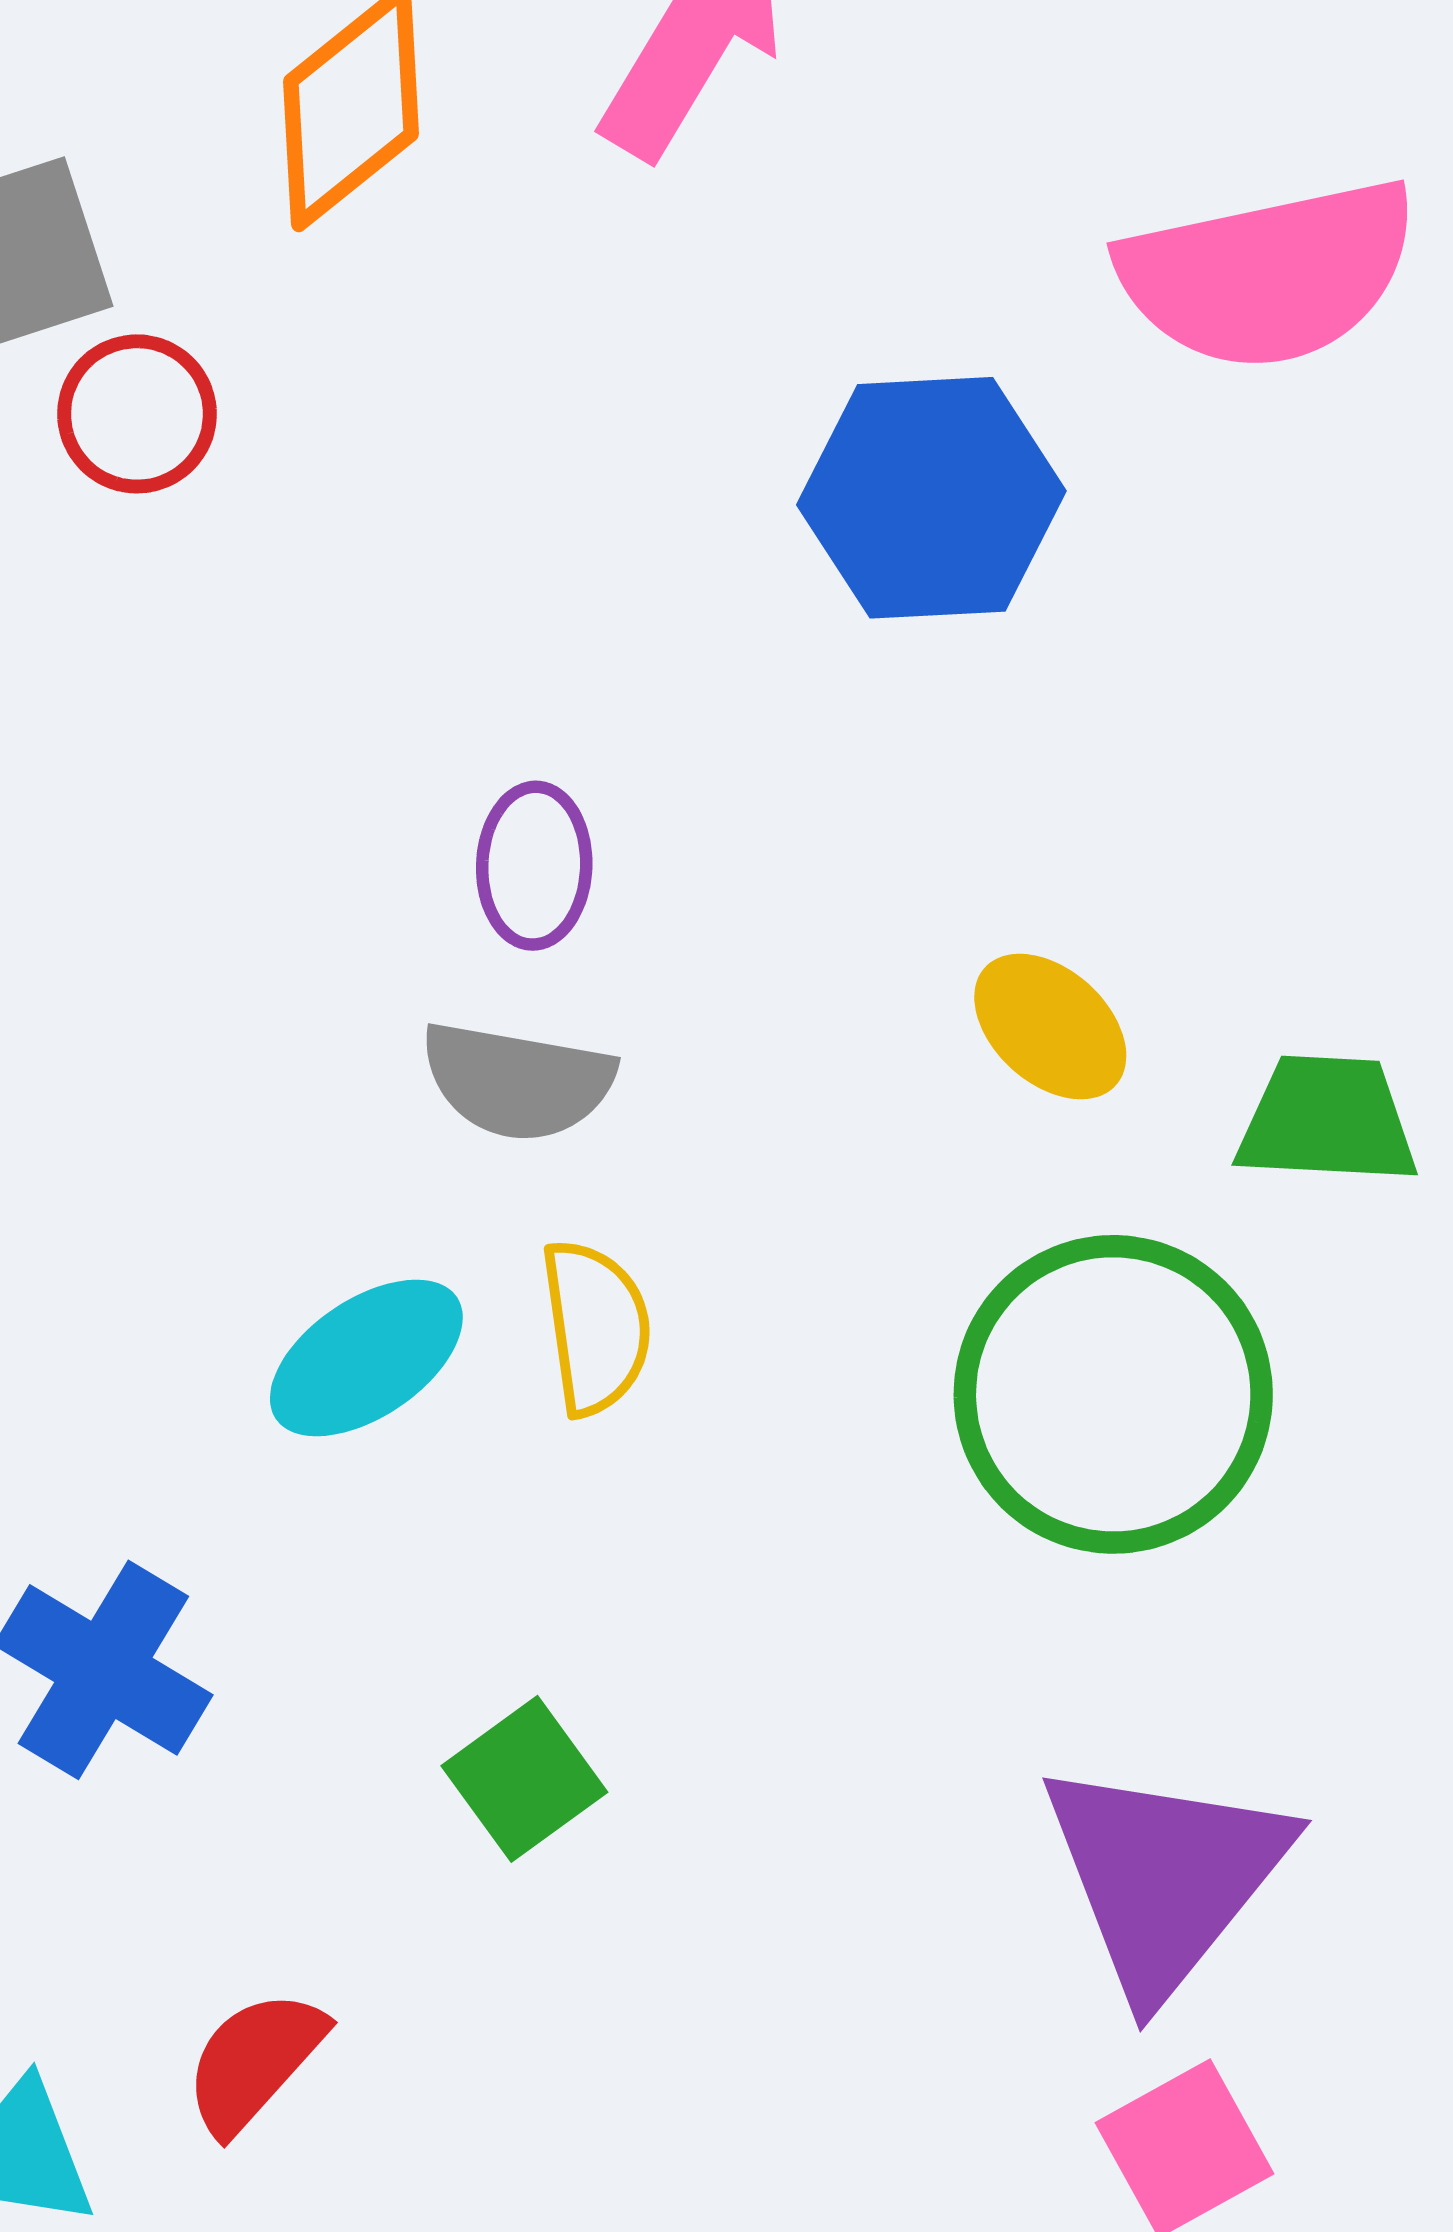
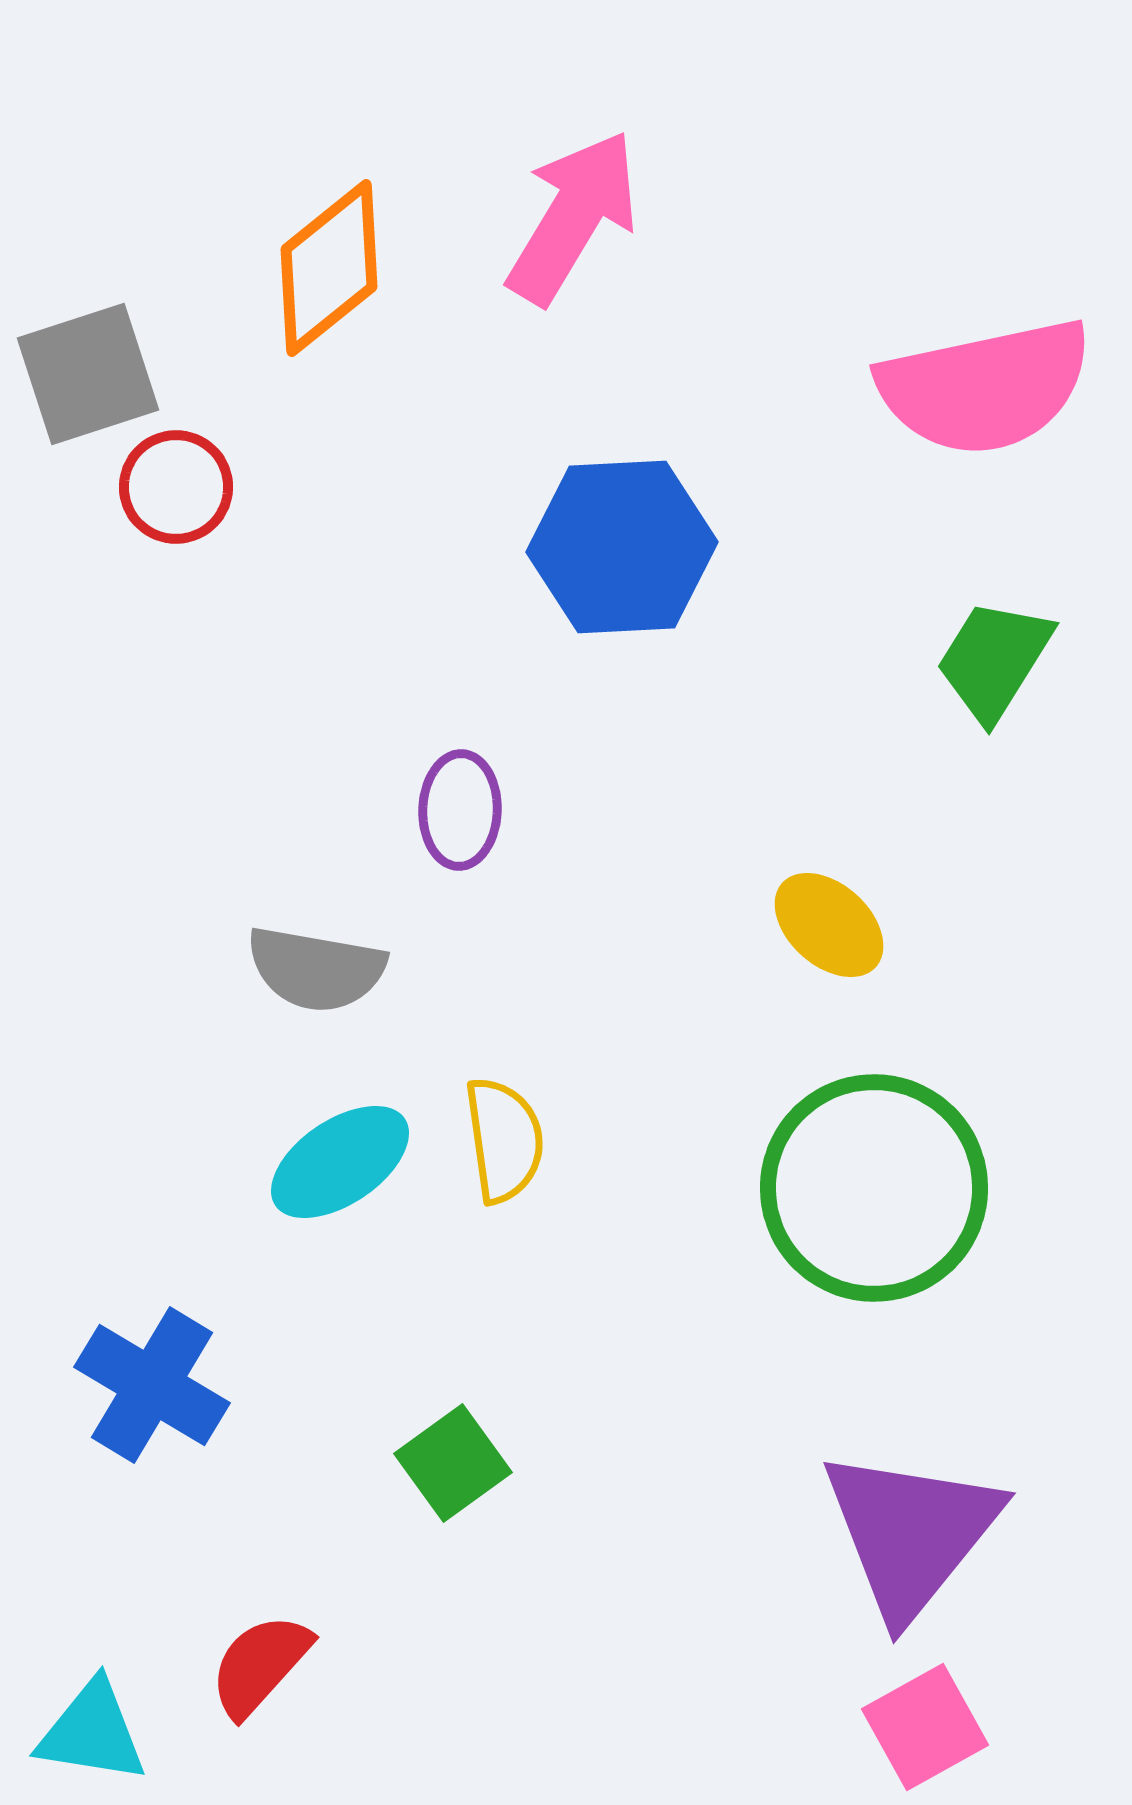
blue hexagon: (931, 498) -> (622, 547), moved
gray semicircle: (517, 1081) -> (316, 969), moved
green trapezoid: (1327, 1120) -> (994, 660), moved, turned -61

